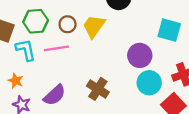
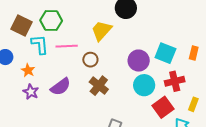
brown circle: (68, 24) -> (90, 60), moved
cyan square: (169, 30) -> (165, 53), moved

